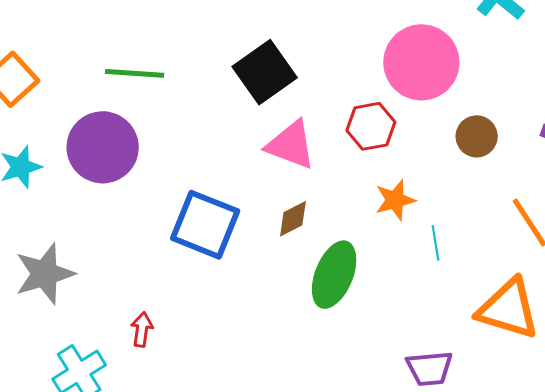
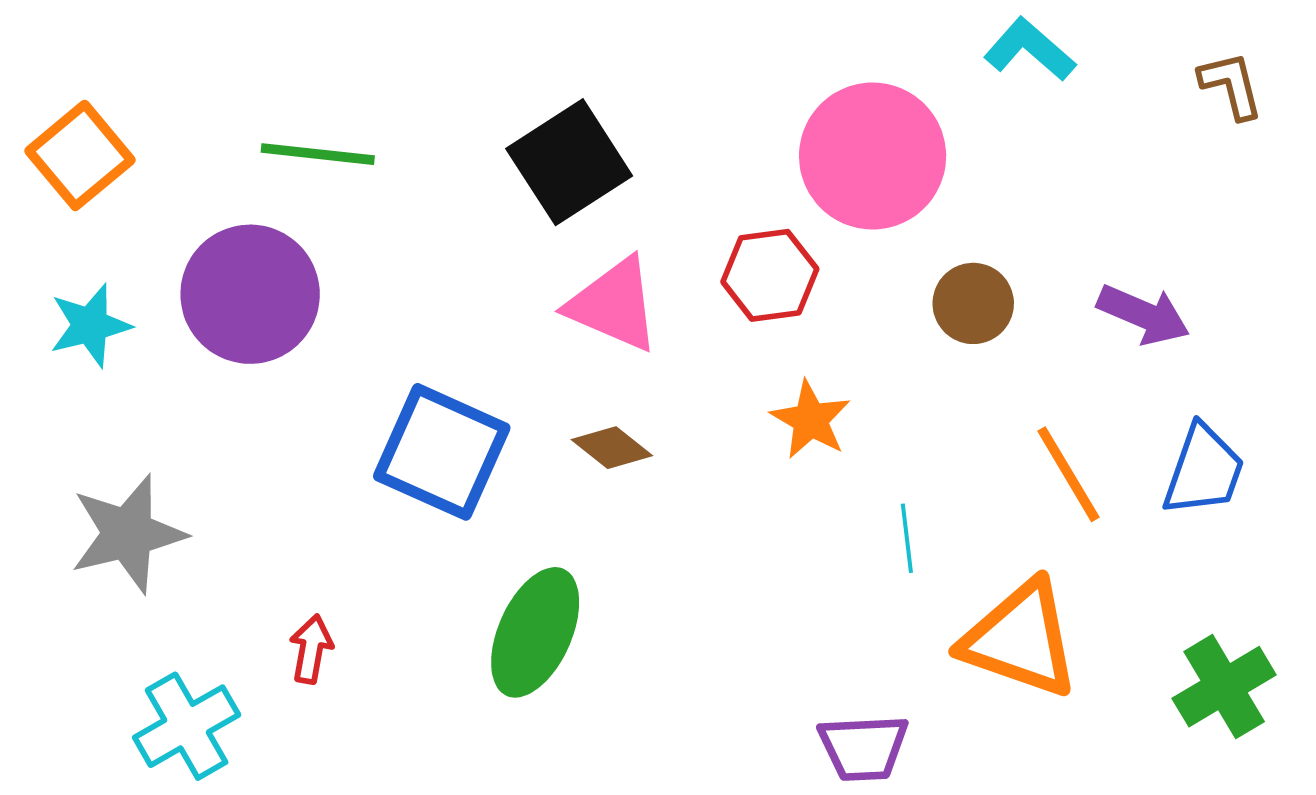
orange star: (395, 200) -> (811, 420), turned -30
brown diamond: (293, 219) -> (612, 448), turned 63
cyan line: (435, 243) -> (907, 538), moved
green ellipse: (334, 275) -> (535, 632), moved

